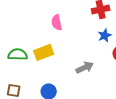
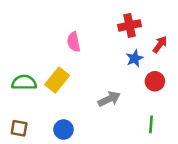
yellow rectangle: (44, 52) -> (57, 80), turned -30

